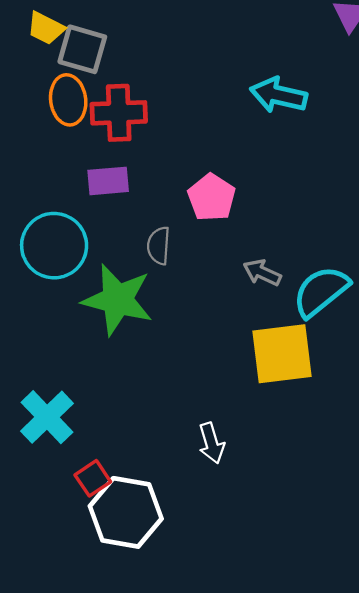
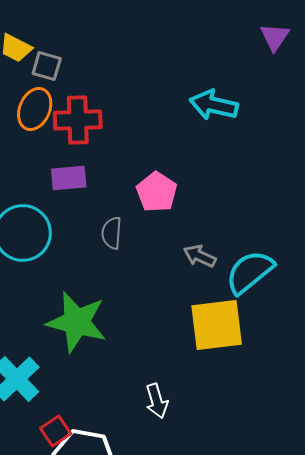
gray square: (82, 49) -> (47, 66), size x0.7
orange ellipse: (68, 100) -> (35, 109), turned 30
green star: (118, 300) -> (77, 322), moved

